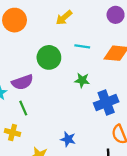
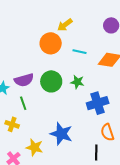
orange circle: (15, 20) -> (51, 43), moved
green circle: (49, 57) -> (51, 81), moved
blue star: (68, 139) -> (61, 134), size x1.6

